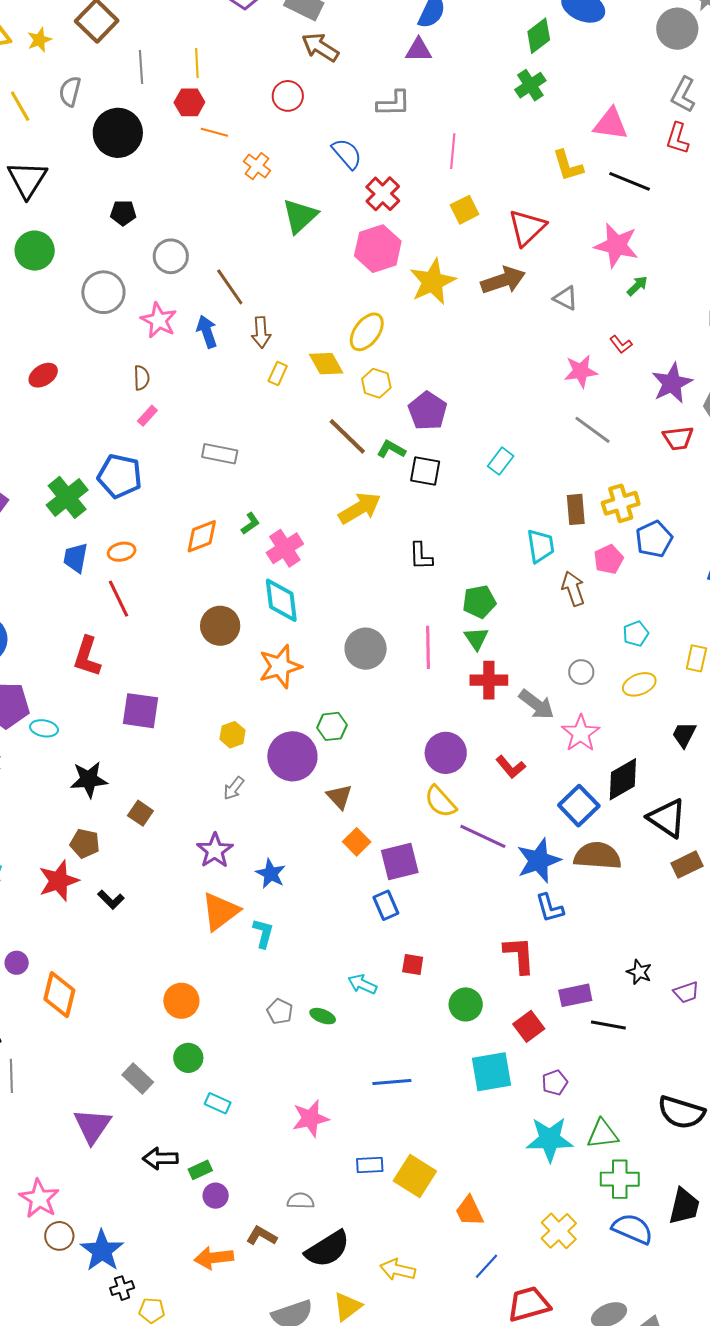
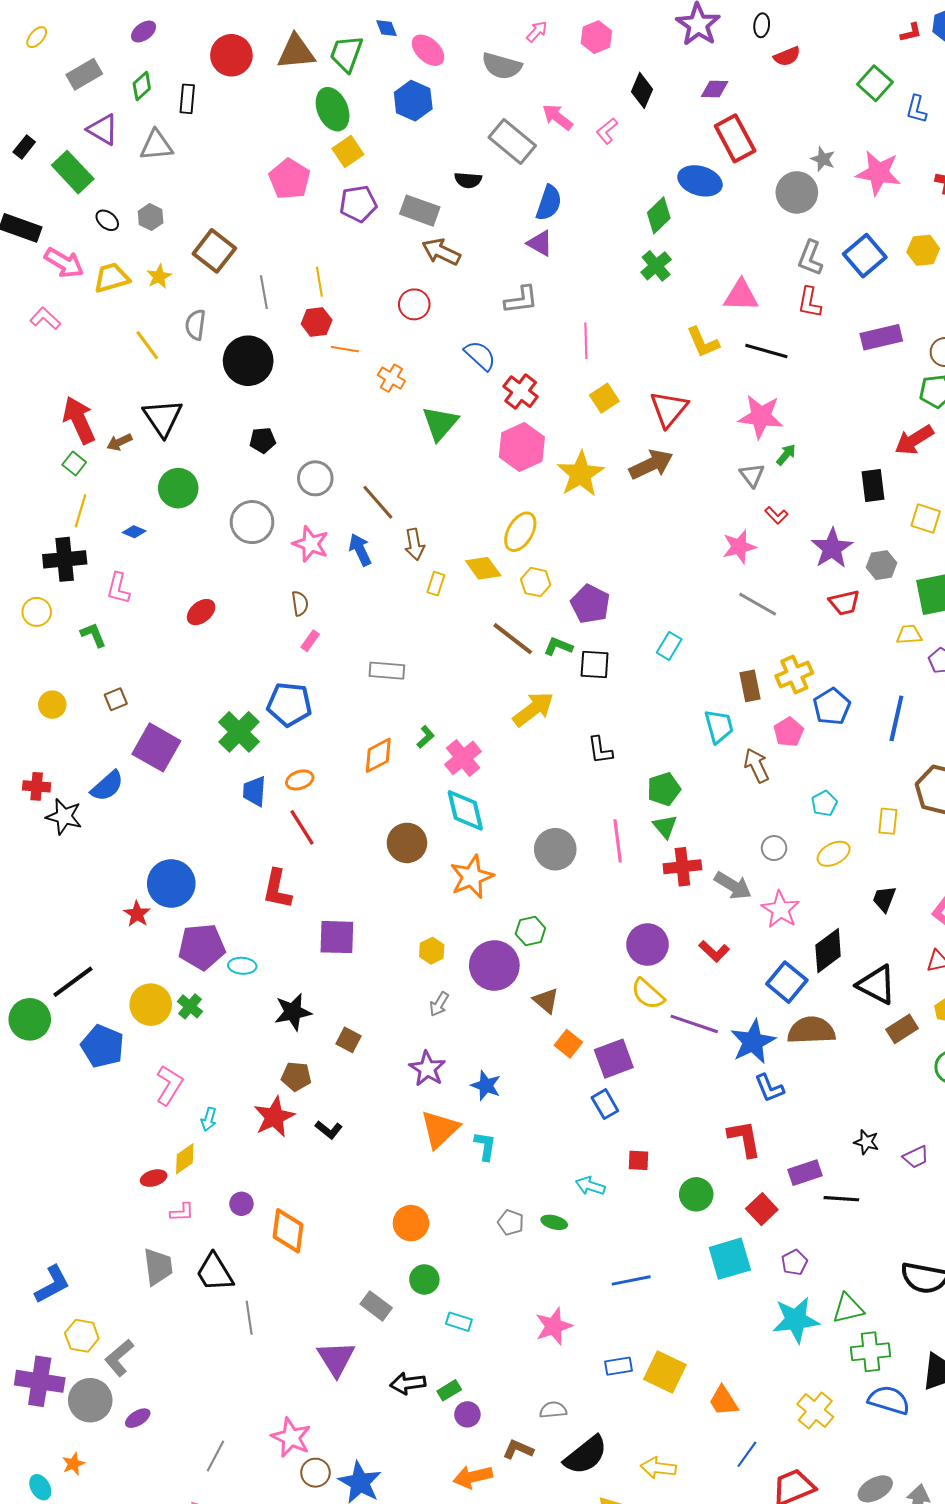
purple triangle: (419, 50) -> (540, 243), turned 36
gray triangle: (566, 298) -> (752, 475), moved, turned 32

